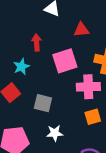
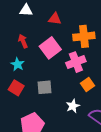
red triangle: (81, 30) -> (55, 19), turned 32
white star: (55, 133) -> (73, 106), moved

